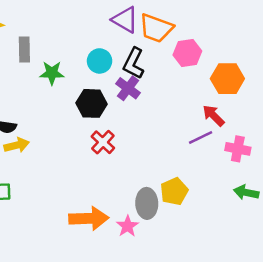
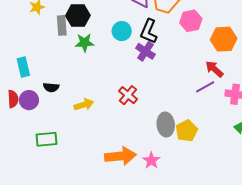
black hexagon: (92, 103) -> (78, 16), moved
yellow arrow: (17, 145) -> (84, 105), moved
gray ellipse: (147, 203) -> (166, 125), moved

